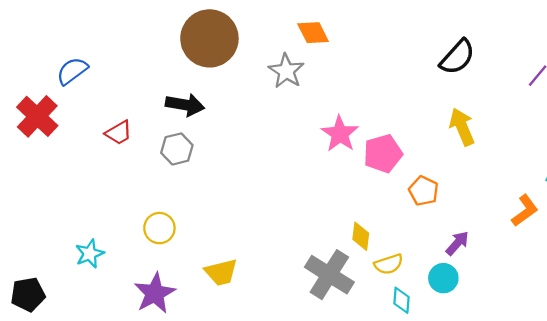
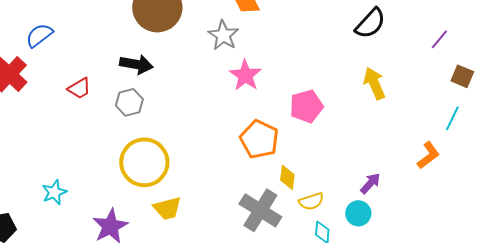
pink star: (340, 134) -> (245, 75), moved
orange pentagon: (424, 191) -> (259, 139), moved, size x1.5
yellow circle: (159, 228) -> (144, 162), moved, size x1.8

